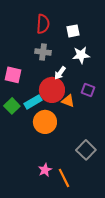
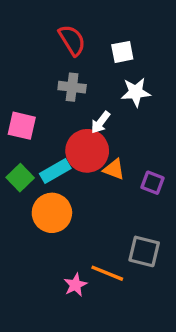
red semicircle: (43, 24) -> (72, 40), turned -36
purple square: (88, 90) -> (153, 183), moved
orange circle: (45, 122) -> (52, 213), moved
gray square: (86, 150) -> (144, 251), turned -30
orange line: (64, 178) -> (107, 273), moved, turned -42

